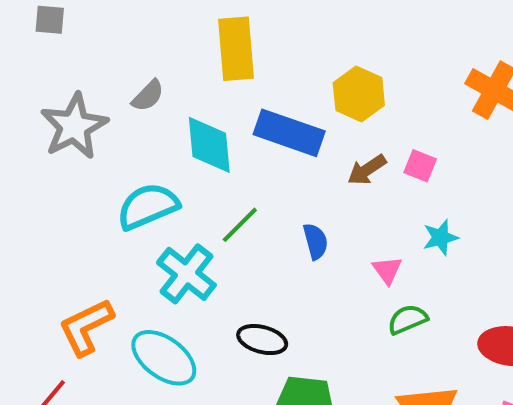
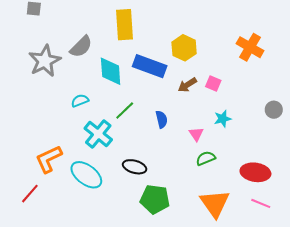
gray semicircle: (148, 96) -> (81, 47), size x1.4
cyan semicircle: (148, 206) -> (80, 101), size x0.6

